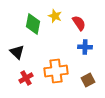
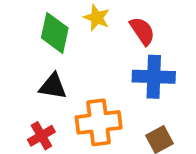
blue cross: (85, 47) -> (154, 77), size x1.5
black triangle: (17, 52) -> (53, 86), moved, turned -35

